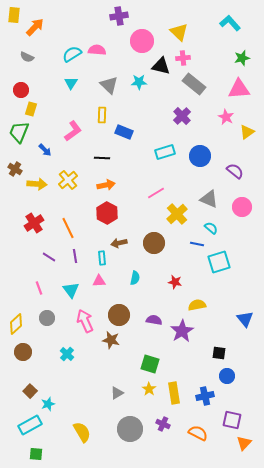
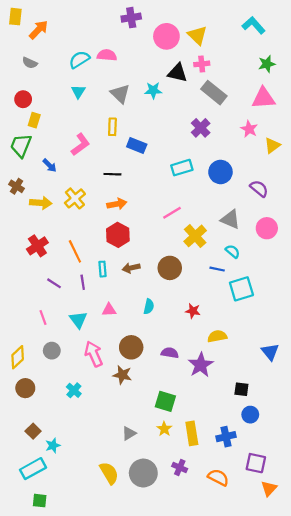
pink circle: (142, 41) -> (166, 36), moved
cyan rectangle: (102, 258) -> (102, 269), moved
yellow semicircle: (82, 432) -> (109, 473), moved

